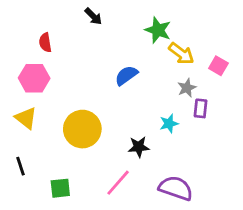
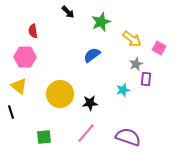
green star: (158, 30) -> (101, 22), moved, turned 30
black star: (139, 147) -> (90, 103), moved
black line: (20, 166) -> (11, 112), moved

